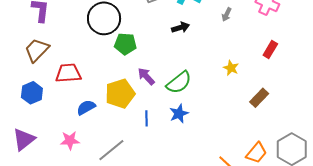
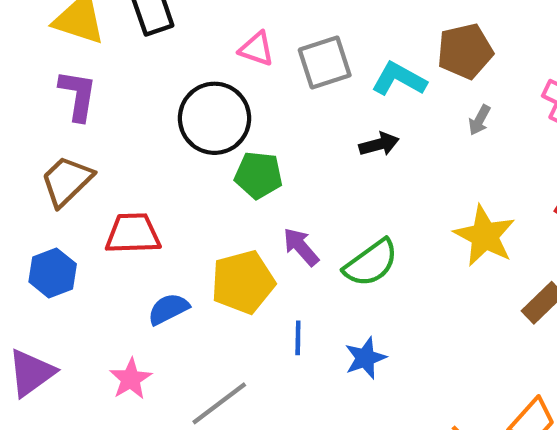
yellow star: (231, 68) -> (485, 236), size x1.8
blue star: (179, 114) -> (365, 358), moved
pink star: (70, 140) -> (131, 379), turned -30

